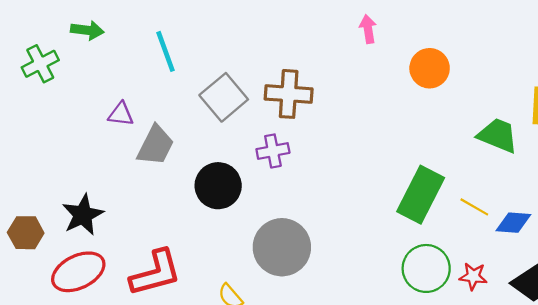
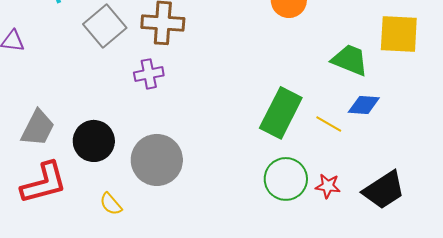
gray trapezoid: (155, 145) -> (38, 128), moved
black circle: (218, 186) -> (94, 141), moved
blue diamond: (513, 223) -> (364, 105), moved

